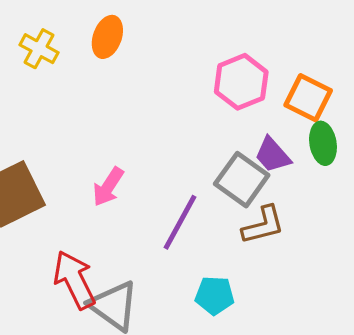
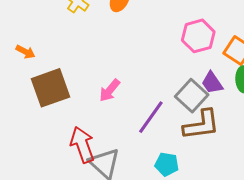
brown L-shape: (263, 225) -> (201, 125), size x1.4

